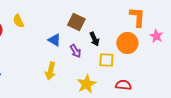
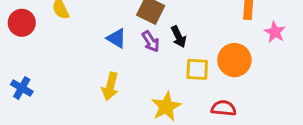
orange circle: (127, 43) -> (234, 60), moved
purple arrow: (75, 51) -> (151, 41), moved

